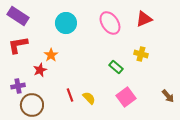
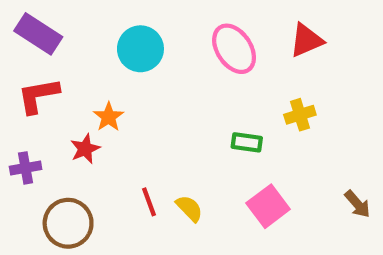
yellow cross: (141, 54) -> (300, 115), turned -32
green rectangle: (116, 67) -> (247, 142), turned -32
purple cross: (18, 86) -> (26, 168), moved

